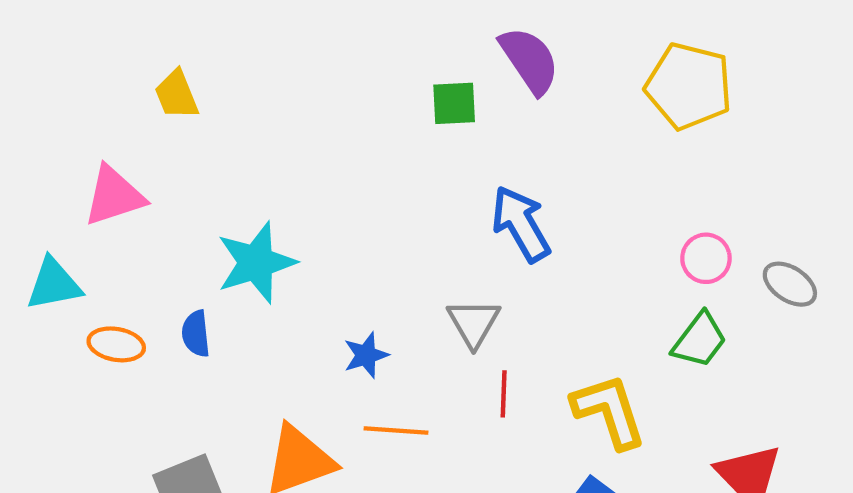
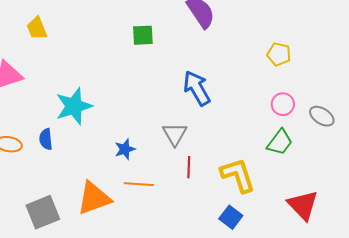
yellow pentagon: (689, 86) -> (279, 54), moved, size x0.6
green square: (454, 103) -> (143, 35), moved

